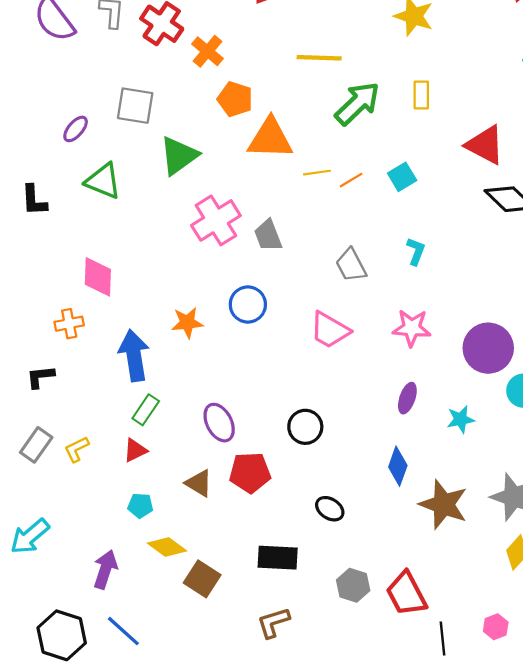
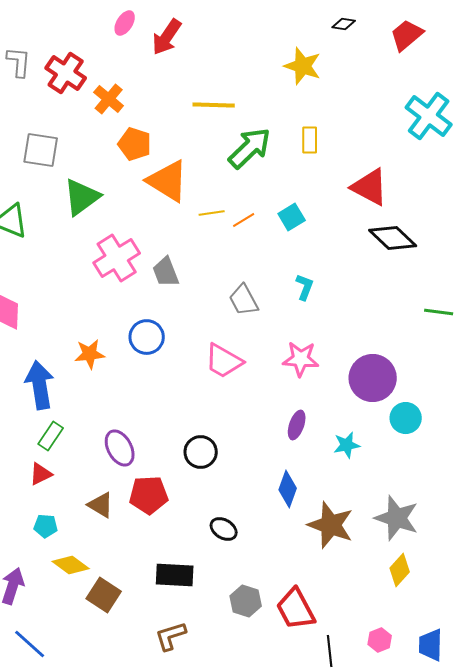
orange triangle: (270, 139) -> (168, 181), turned 30

